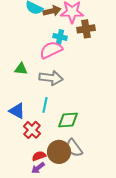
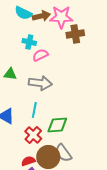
cyan cross: (60, 37) -> (29, 42), moved
pink semicircle: (51, 50) -> (40, 55), size x0.7
red cross: (32, 130) -> (33, 135), moved

